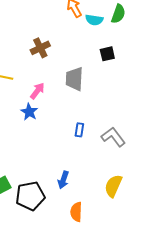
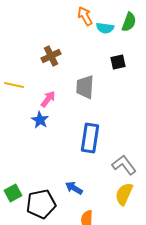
blue rectangle: (79, 130) -> (90, 138), size x2.0
gray L-shape: (113, 137) -> (124, 165), moved
blue arrow: (63, 180) -> (74, 188), turned 102

